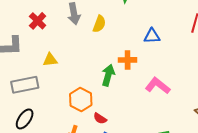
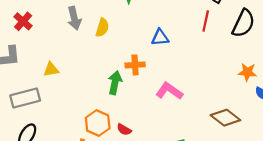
red cross: (38, 21) -> (23, 21), moved
orange hexagon: (81, 100) -> (98, 123), moved
red semicircle: (100, 118) -> (124, 130), moved

